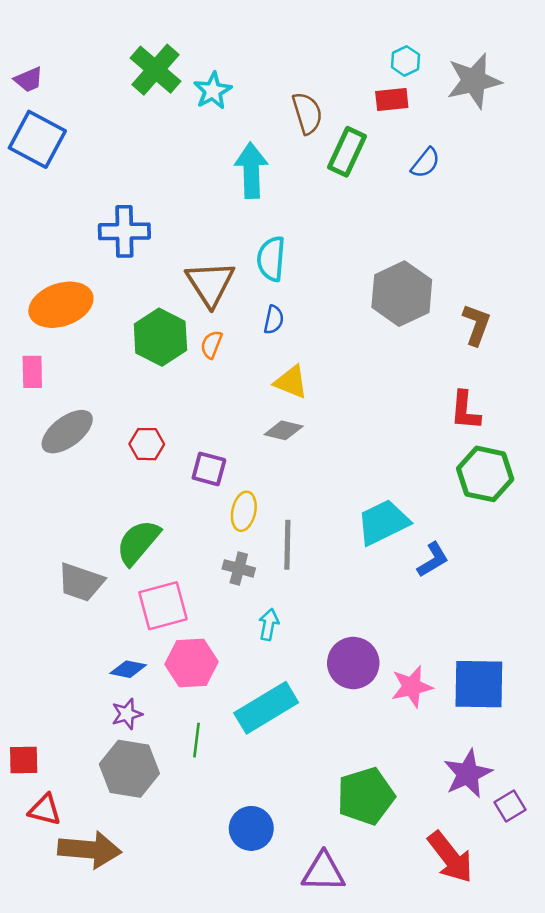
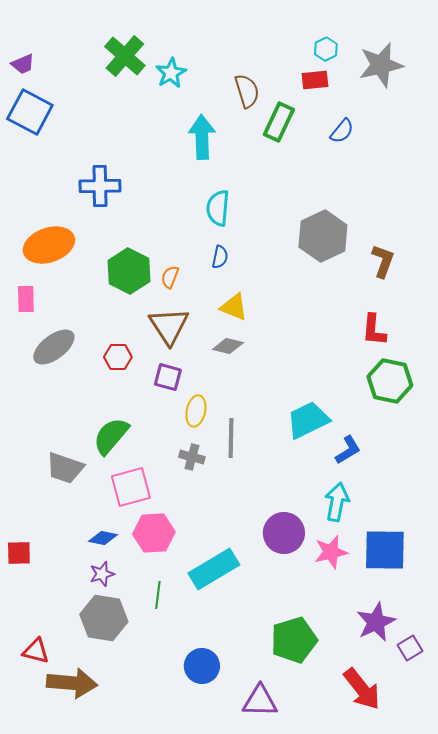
brown triangle: (210, 284) -> (169, 326), moved
cyan arrow: (269, 624) -> (337, 502), moved, size x1.5
red square: (24, 760) -> (19, 553), moved

